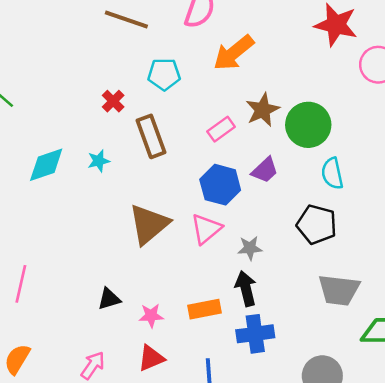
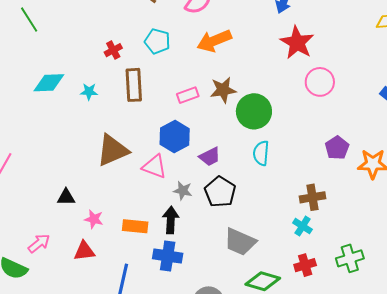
purple trapezoid: (265, 170) -> (210, 157), moved
black pentagon: (317, 224) -> (220, 192), moved
pink triangle: (206, 229) -> (154, 167), turned 44

